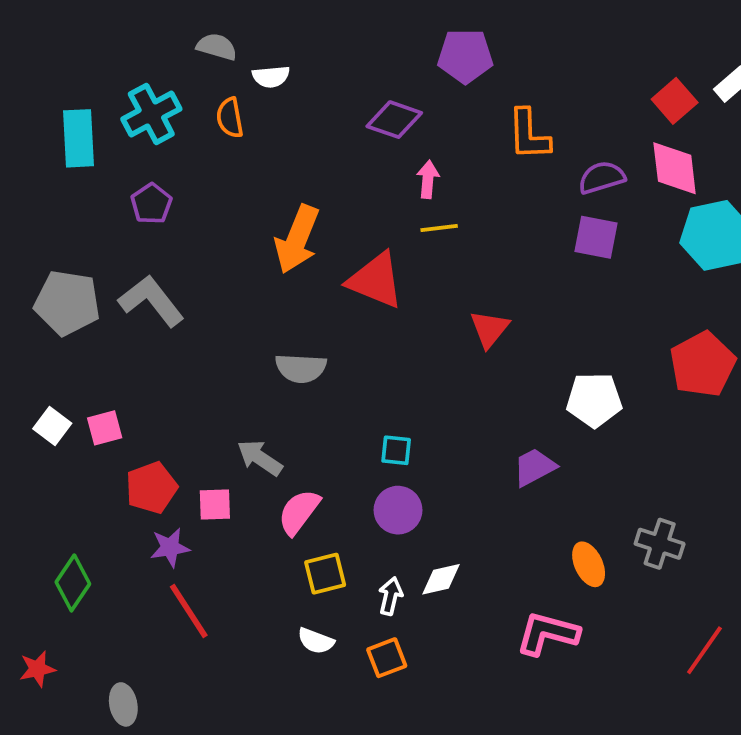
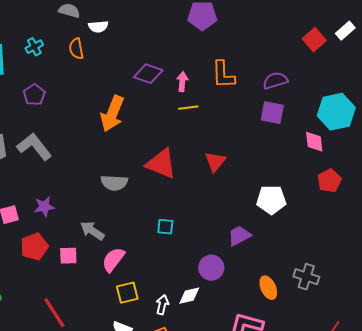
cyan cross: (151, 114) -> (34, 47), size x0.6
purple diamond: (394, 120) -> (148, 74), moved
orange L-shape: (529, 135) -> (223, 75), moved
pink diamond: (675, 168) -> (314, 142), moved, size x0.7
red triangle: (376, 280) -> (161, 164), moved
red pentagon: (703, 364) -> (329, 181), size x0.7
purple circle: (398, 510) -> (211, 268), moved
purple star: (170, 547) -> (44, 207), moved

